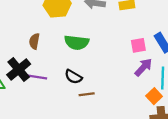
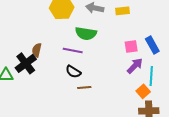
brown semicircle: (34, 41) -> (37, 50), moved
green semicircle: (77, 42) -> (86, 33), moved
purple line: (36, 77) -> (73, 51), moved

